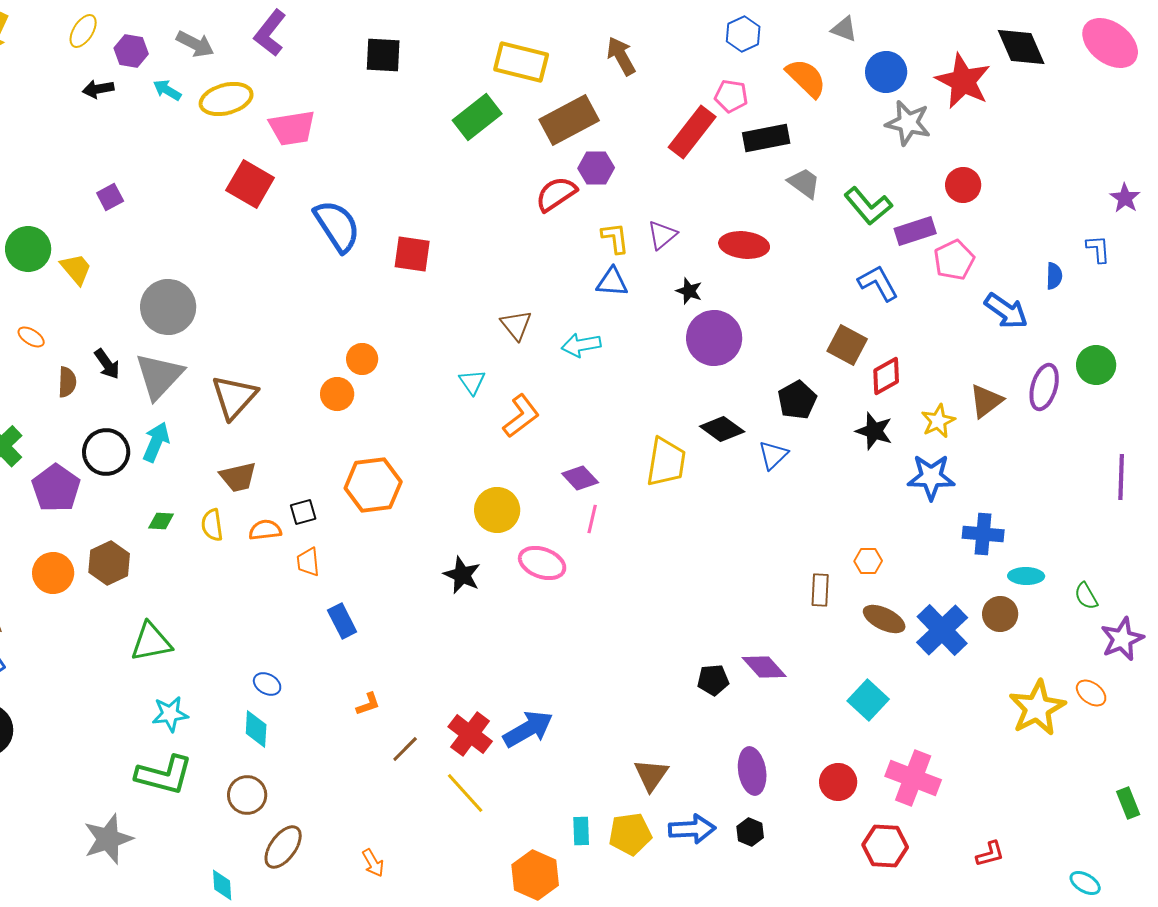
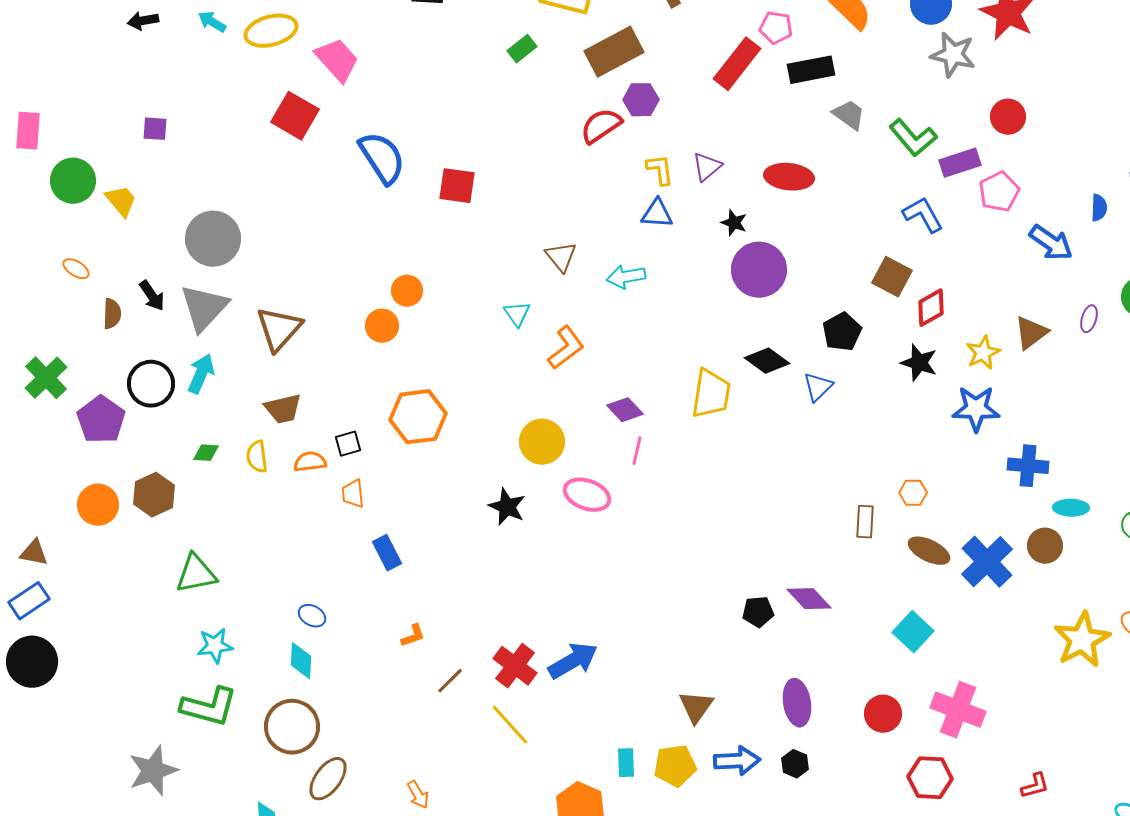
green rectangle: (477, 117) -> (522, 49), size x0.6
pink trapezoid: (292, 128) -> (337, 60), turned -123
purple square: (110, 197) -> (155, 129), turned 32
purple ellipse: (1044, 387) -> (1089, 319), size x0.6
brown circle: (247, 795) -> (292, 727), size x1.4

